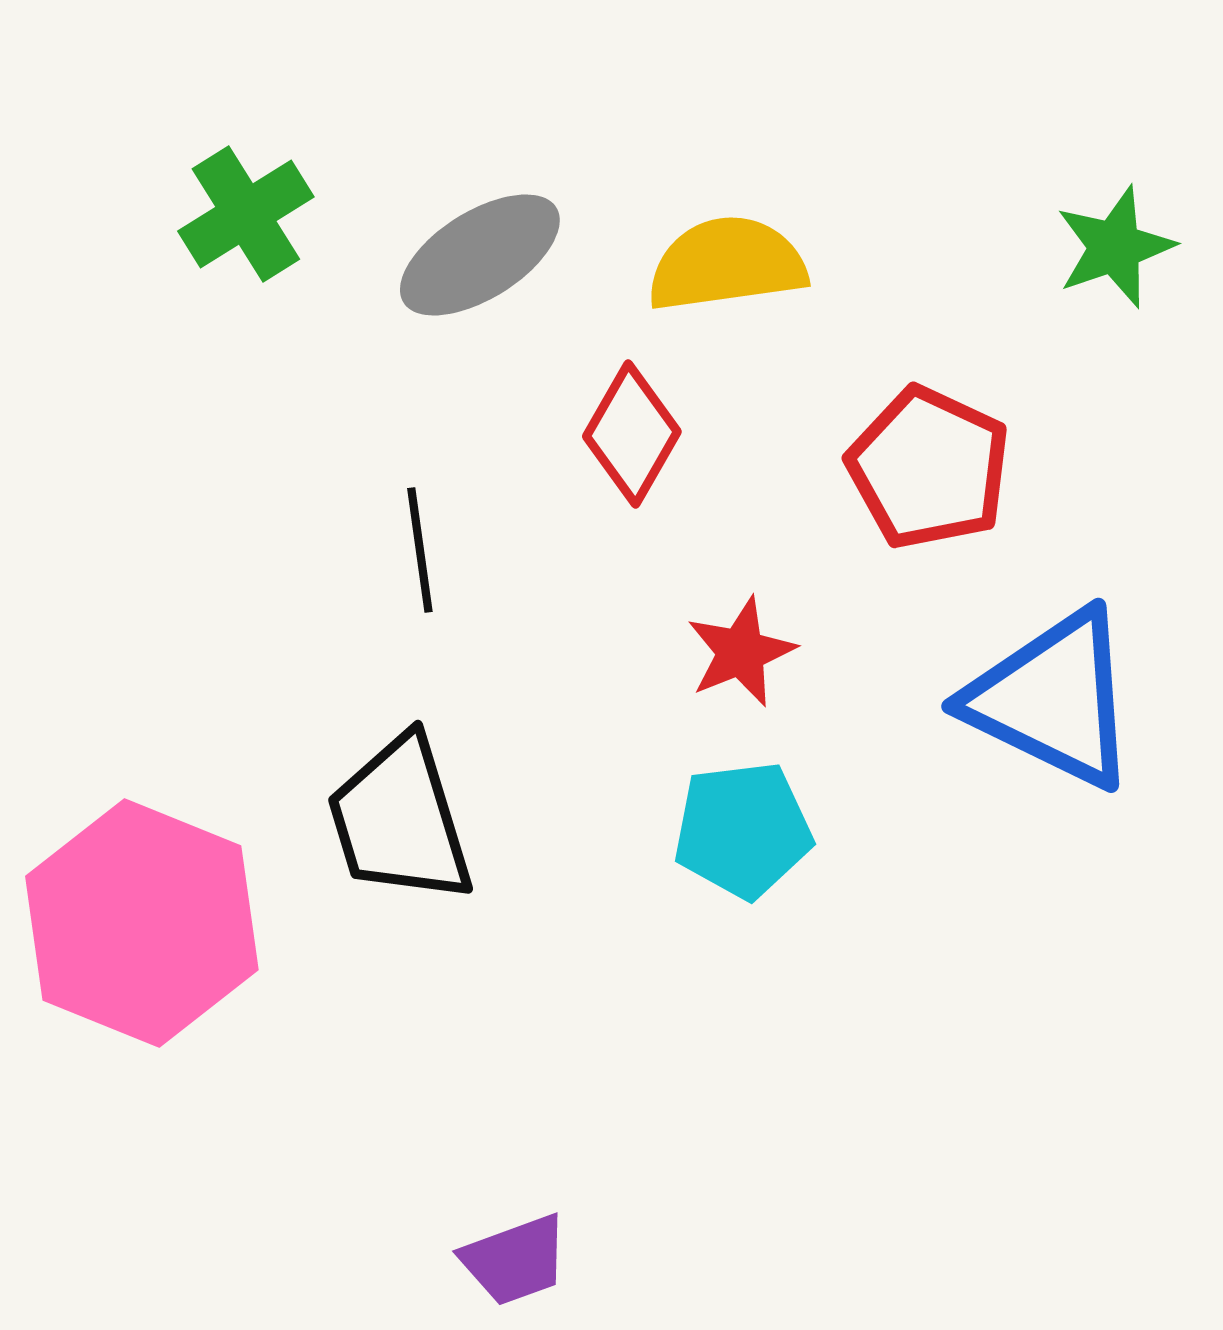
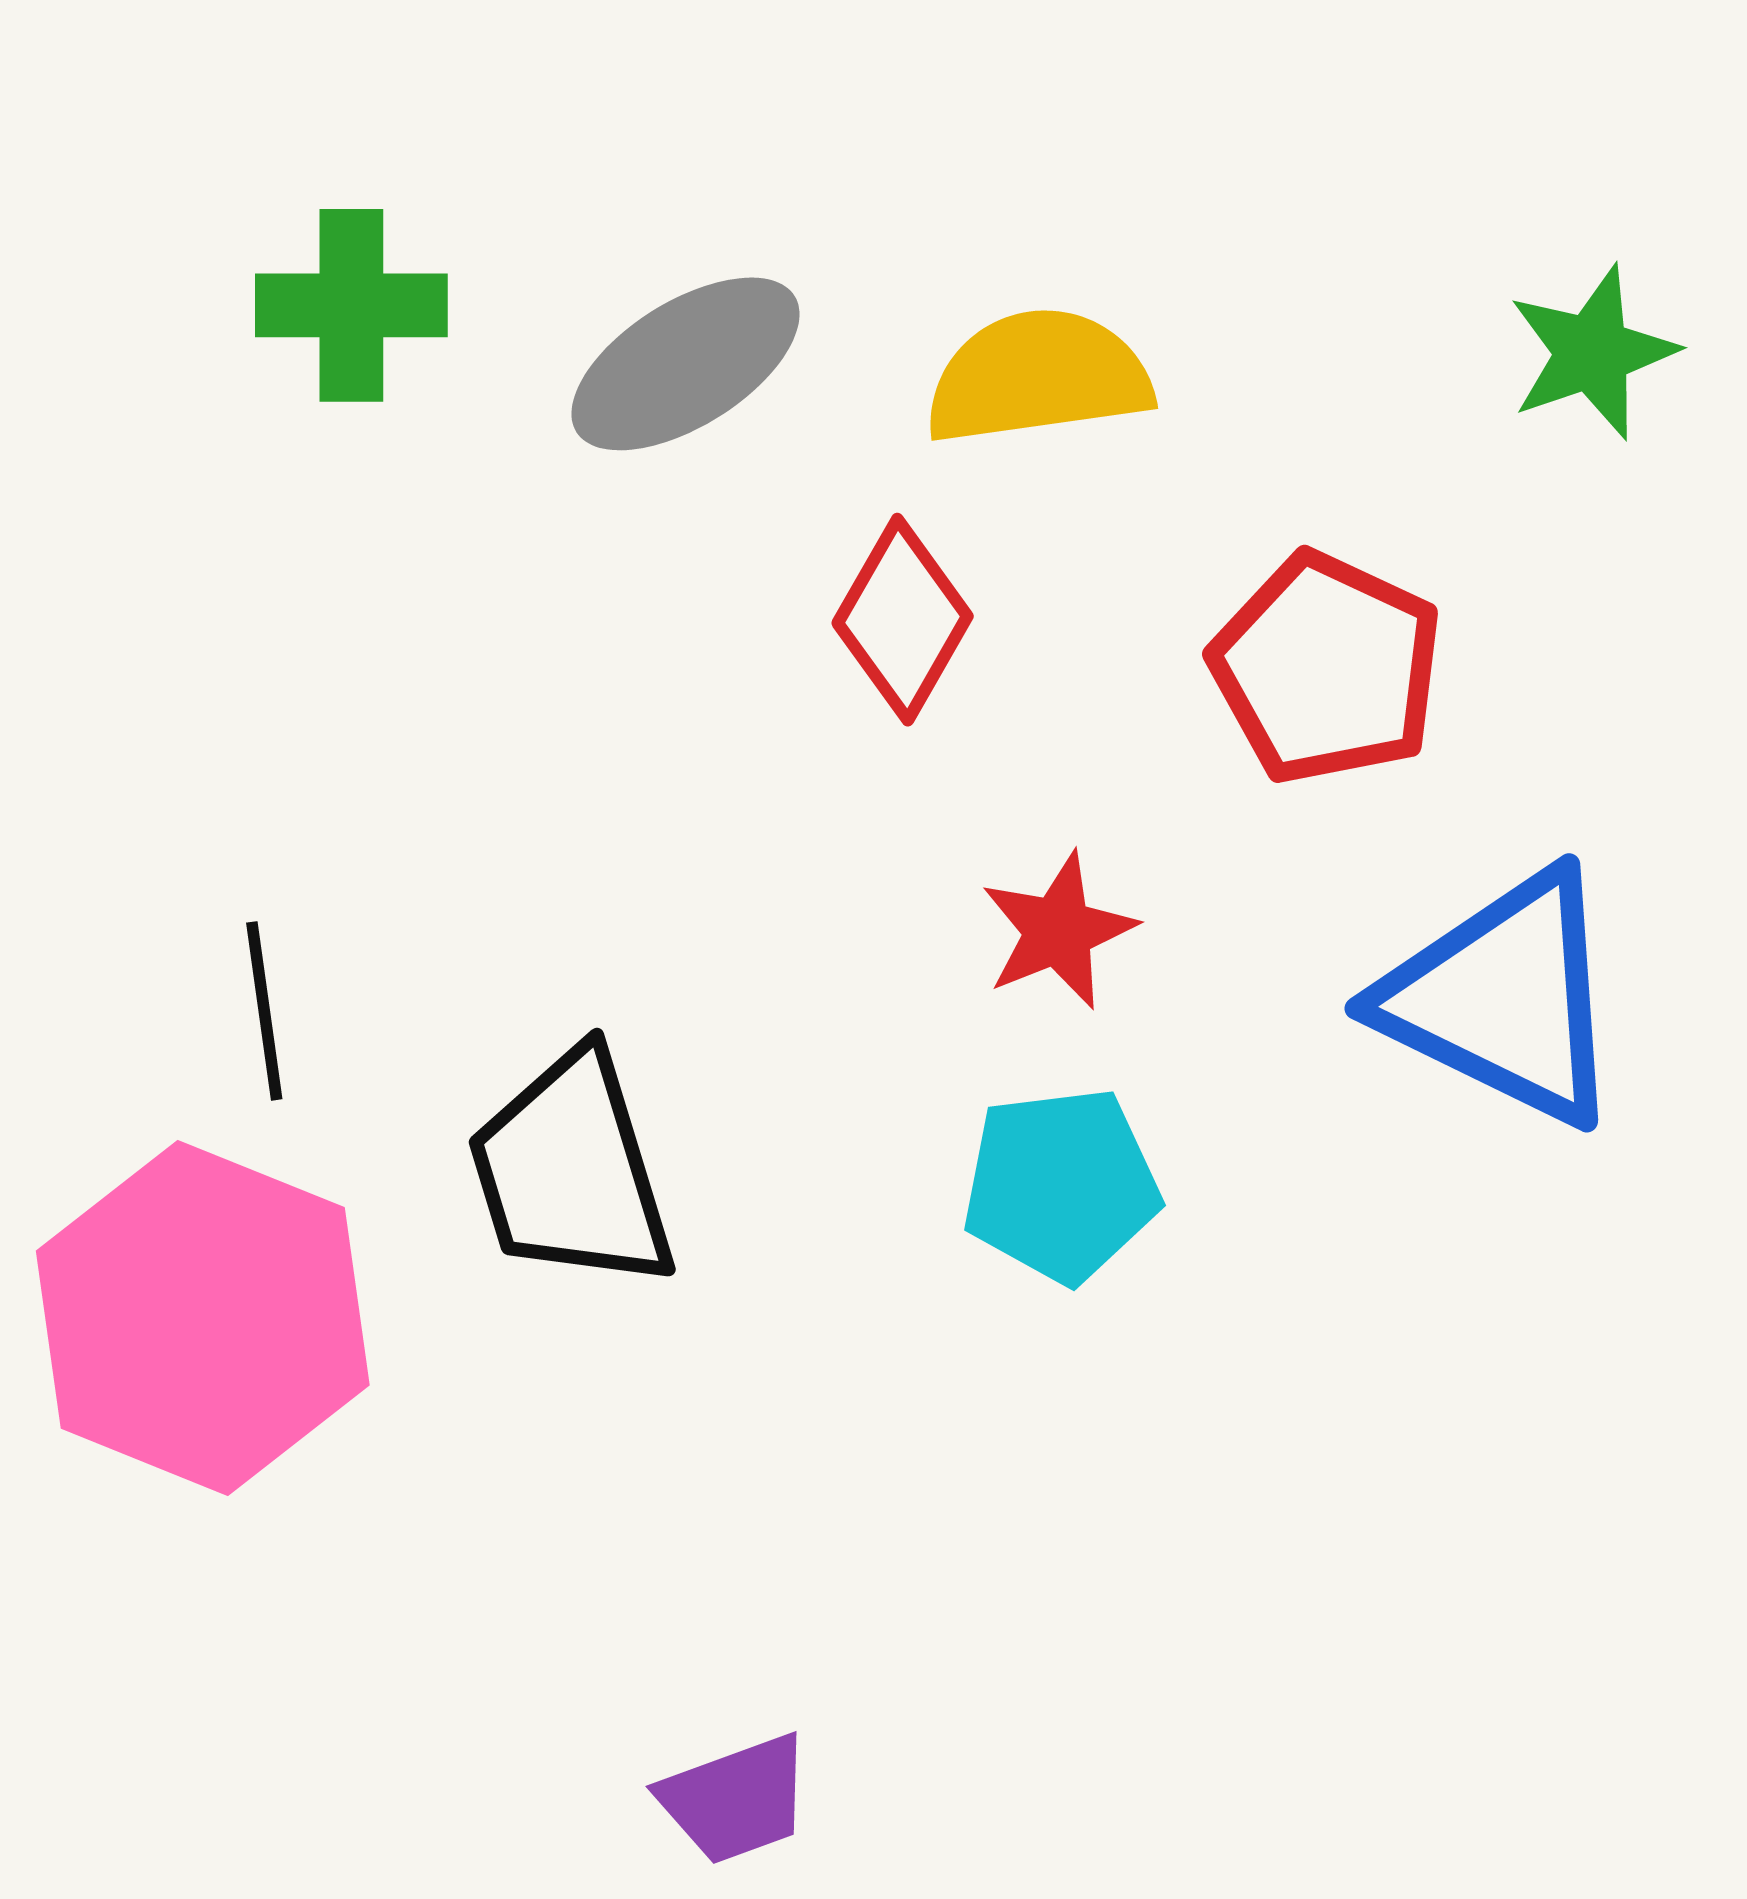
green cross: (246, 214) -> (351, 305), turned 32
black line: (420, 550) -> (264, 1011), moved

